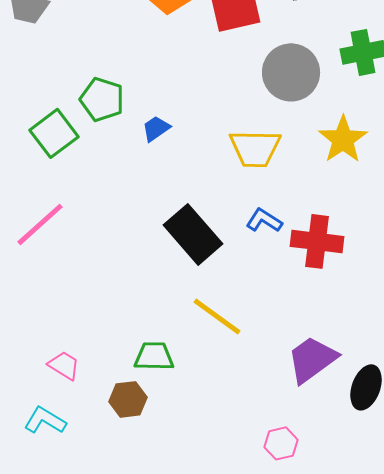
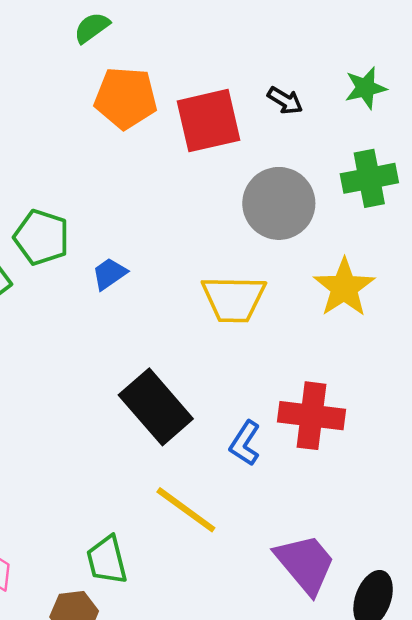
blue L-shape: (264, 220) -> (245, 443), moved, turned -90
green trapezoid: (154, 356) -> (107, 560), turned -105
purple trapezoid: (312, 359) -> (305, 564), turned 86

